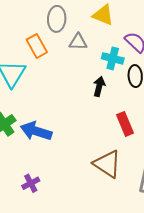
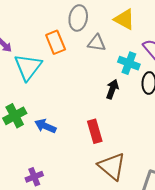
red rectangle: (125, 124) -> (95, 131), moved
blue arrow: (36, 131) -> (45, 126), size x0.7

